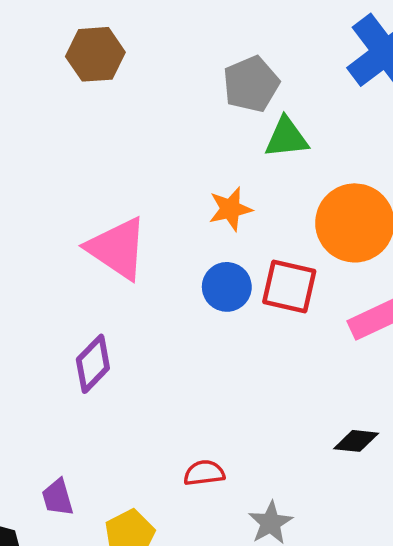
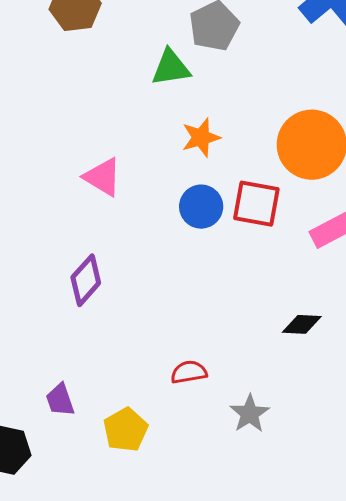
green triangle: (286, 138) -> (171, 68), moved
pink triangle: (117, 248) -> (103, 177), size x0.7
black diamond: (356, 441) -> (302, 324), moved

